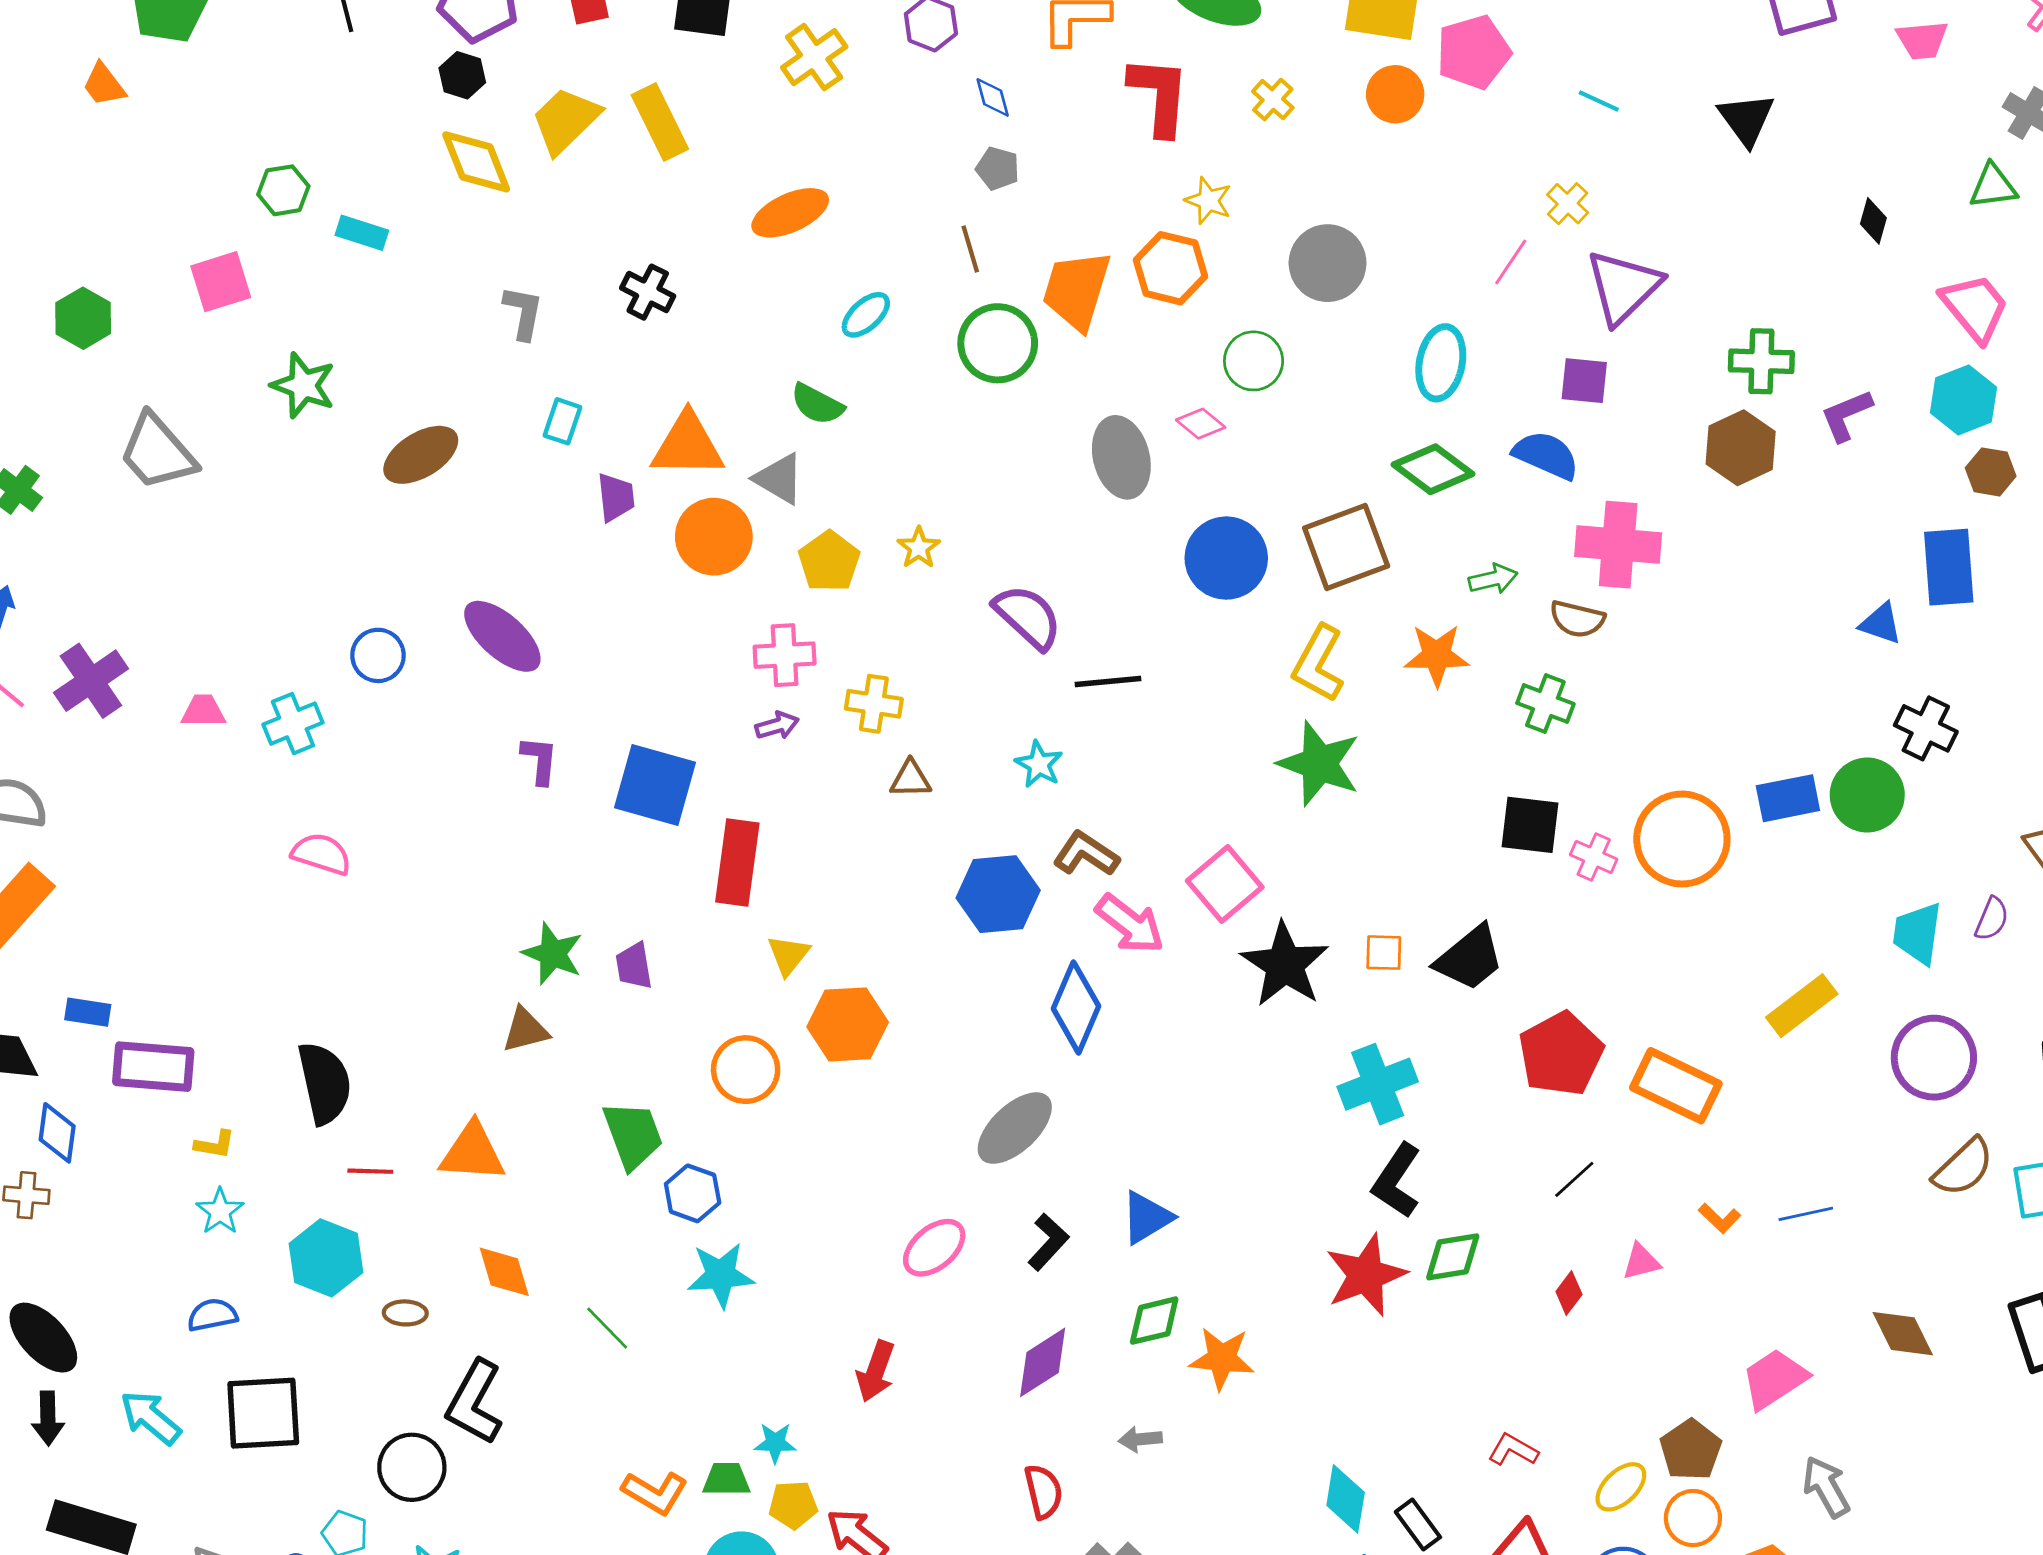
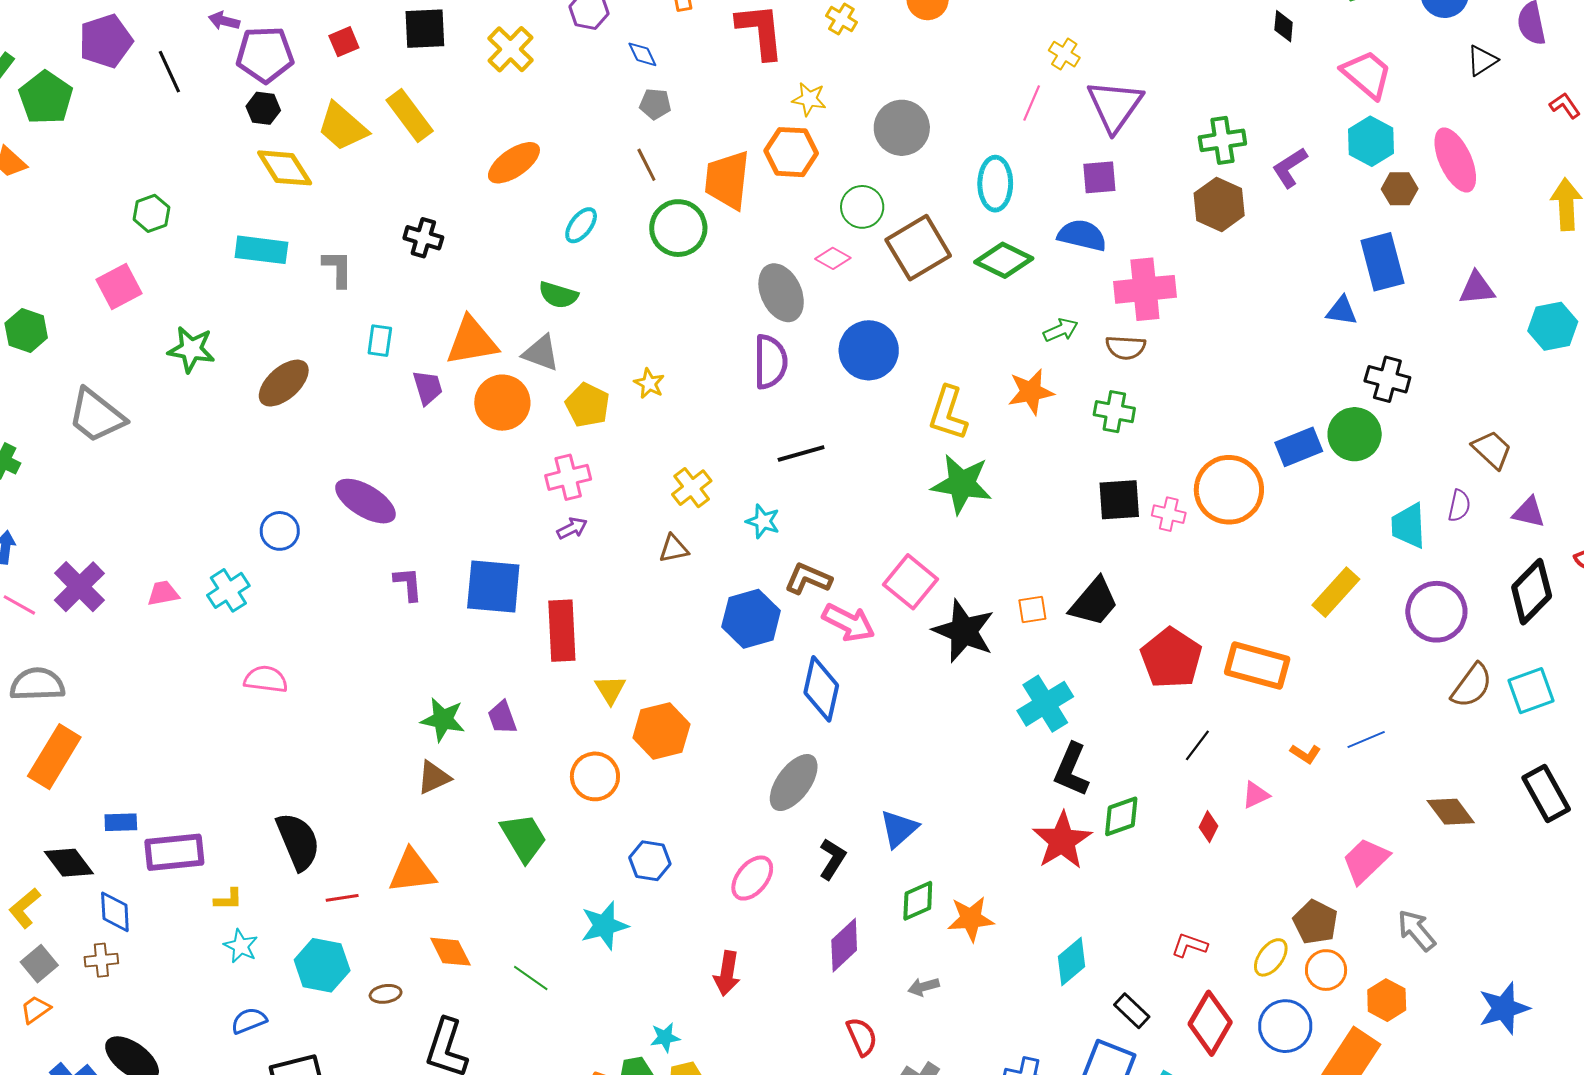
yellow trapezoid: (566, 120) -> (342, 127), turned -84
cyan rectangle: (362, 233) -> (261, 250), moved, size x1.4
brown square: (1346, 547) -> (918, 248), moved
purple semicircle: (1028, 617) -> (770, 362), moved, turned 58
yellow cross: (874, 704) -> (692, 488), moved, turned -36
blue hexagon: (693, 1193) -> (650, 861), moved
cyan diamond: (1346, 1499) -> (1072, 961), moved, turned 51

